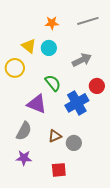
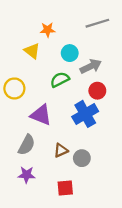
orange star: (52, 23) -> (48, 30), moved
cyan circle: (49, 48) -> (70, 53), moved
yellow circle: (15, 68) -> (14, 88), moved
green semicircle: (53, 83) -> (60, 80), moved, turned -78
red circle: (97, 86) -> (97, 91), moved

